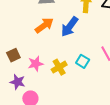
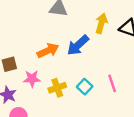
orange arrow: (44, 25) -> (48, 51), moved

